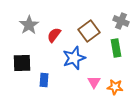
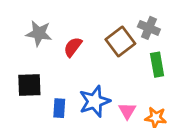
gray cross: (121, 21) -> (149, 28), moved
gray star: (29, 25) -> (39, 33), turned -30
blue star: (74, 58) -> (95, 101), moved

